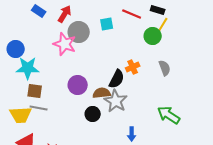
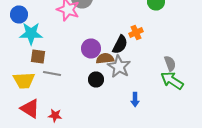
gray semicircle: (165, 68) -> (170, 64), moved
purple circle: (78, 85) -> (91, 48), moved
gray line: (39, 108) -> (52, 74), moved

